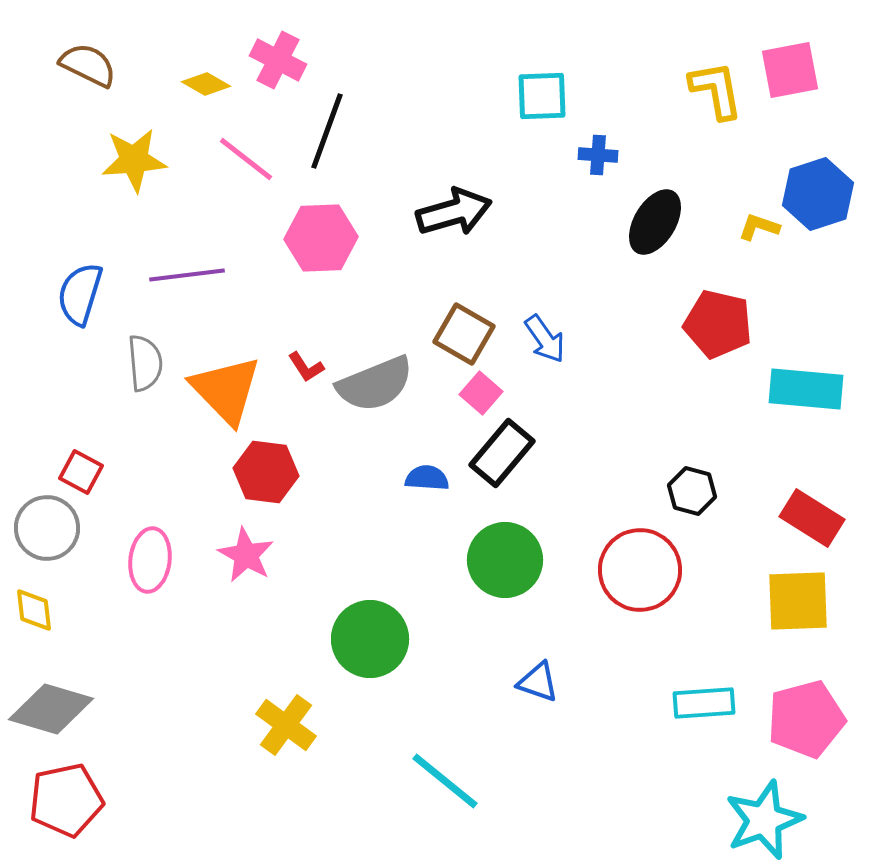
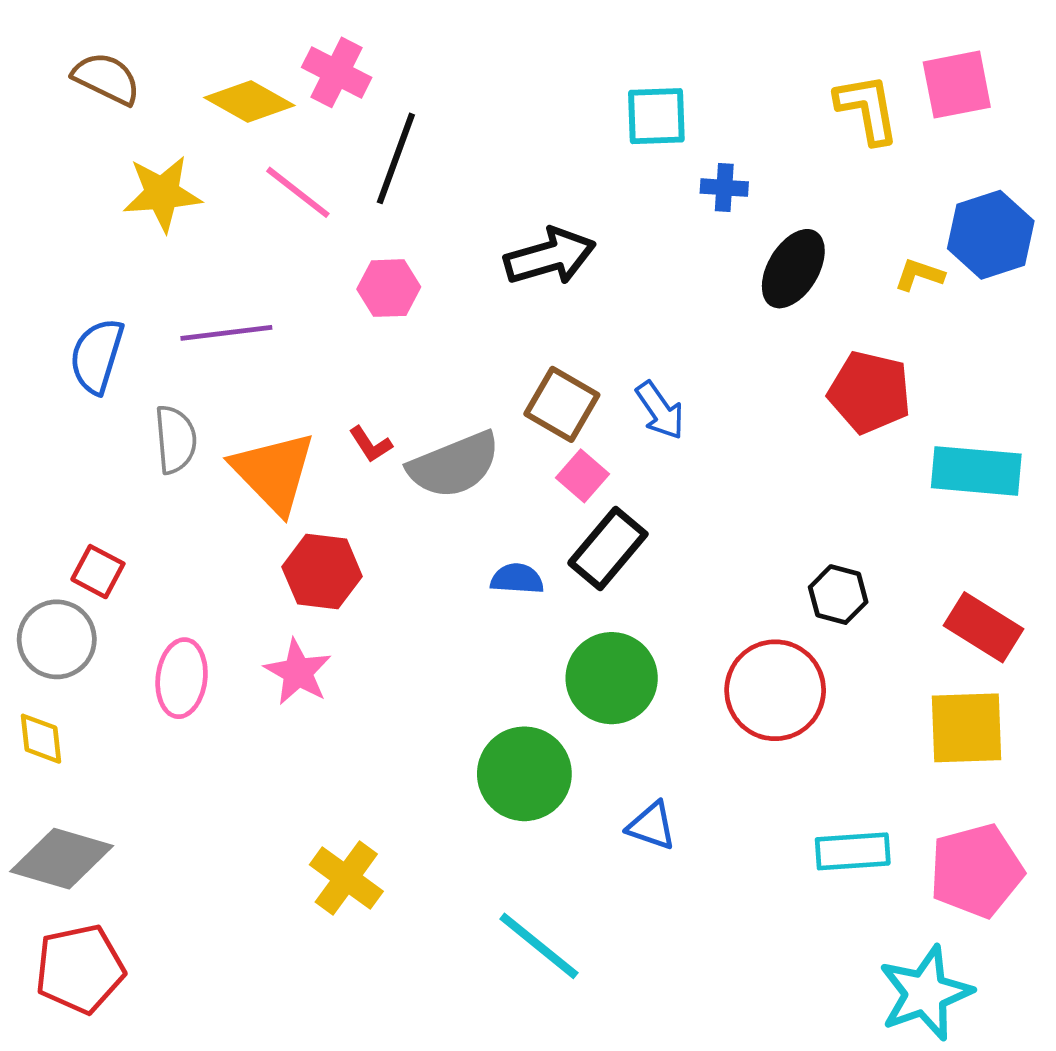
yellow diamond: (206, 84) -> (249, 102), size x1.5
pink hexagon: (321, 238) -> (389, 288), size x0.7
green circle: (370, 639) -> (524, 774), moved

